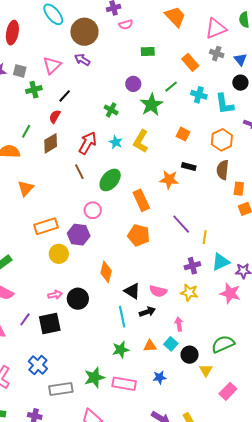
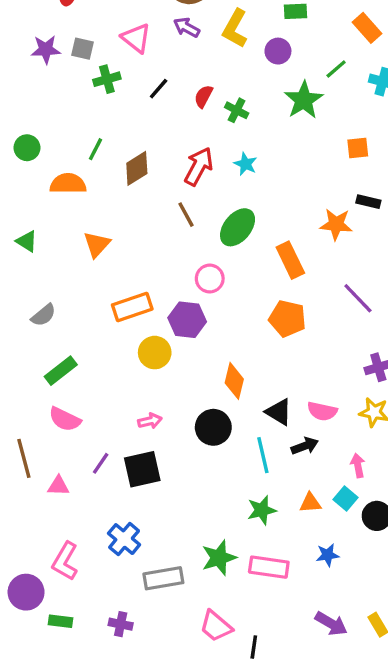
pink triangle: (52, 65) -> (136, 38), turned -36
purple circle: (133, 84) -> (278, 51), moved
red semicircle: (55, 117) -> (203, 96), moved
orange square: (183, 134) -> (358, 148), turned -32
yellow L-shape: (141, 141) -> (235, 28), moved
black circle: (78, 299) -> (213, 427), moved

